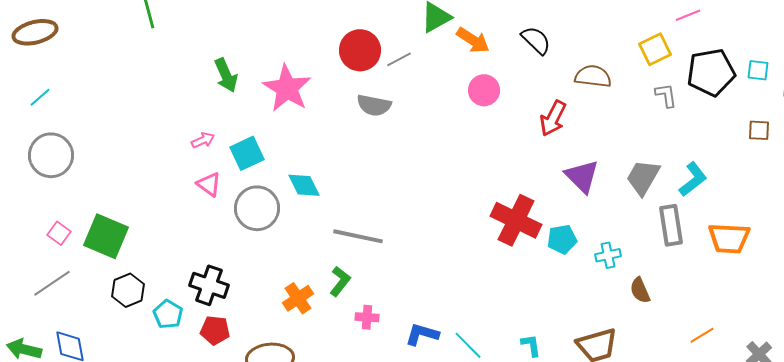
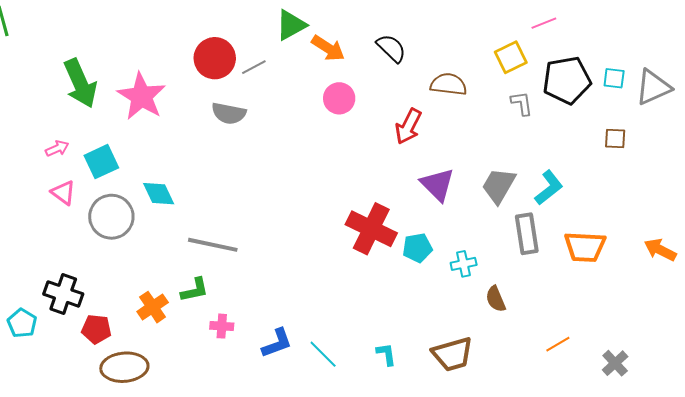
green arrow: (226, 75) -> (80, 83), size x1.4
green L-shape: (340, 281) -> (195, 290), turned 40
red pentagon: (215, 330) -> (96, 329), moved
blue L-shape: (422, 334) -> (277, 343), turned 144

